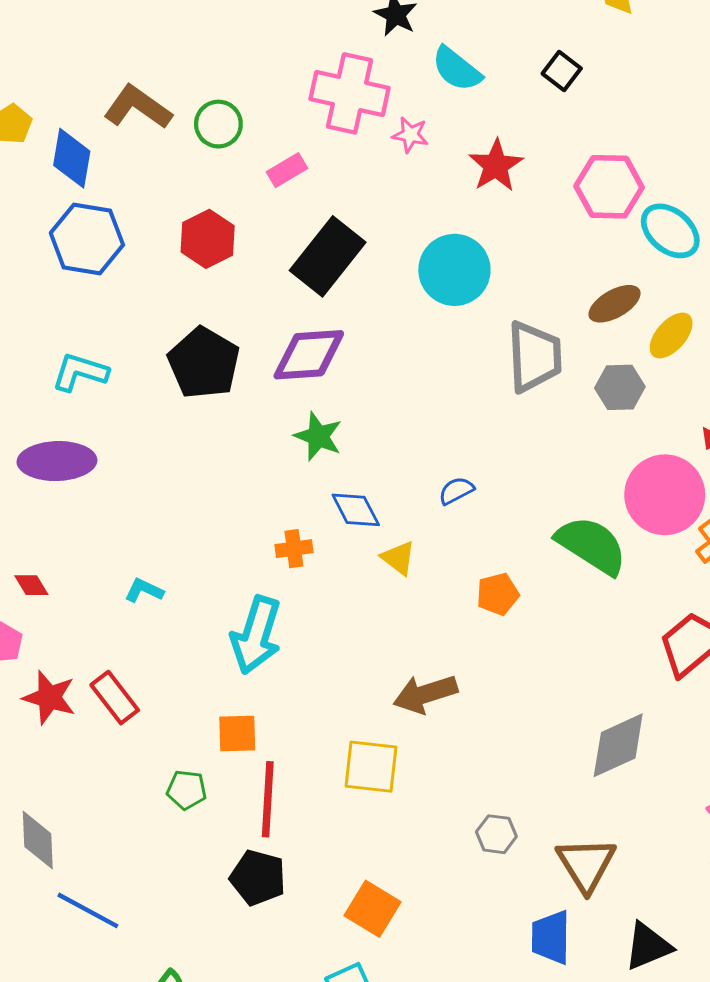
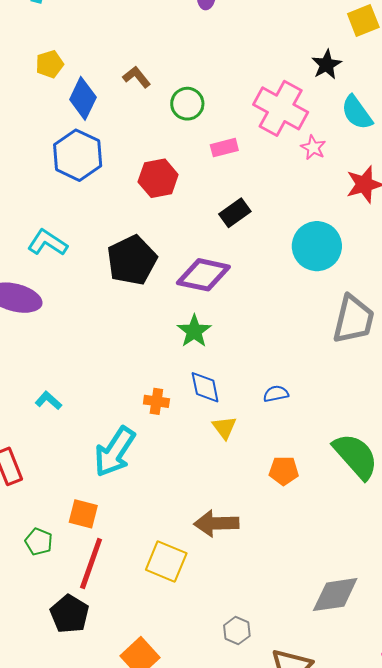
brown L-shape: (138, 107) -> (137, 77), size x0.6
black rectangle: (328, 256) -> (235, 213), size x0.6

